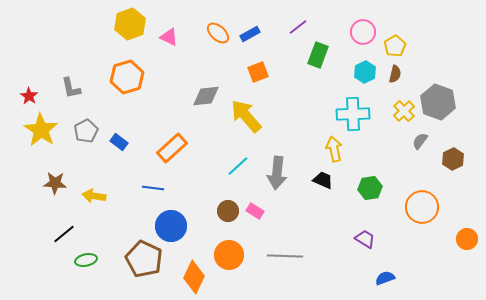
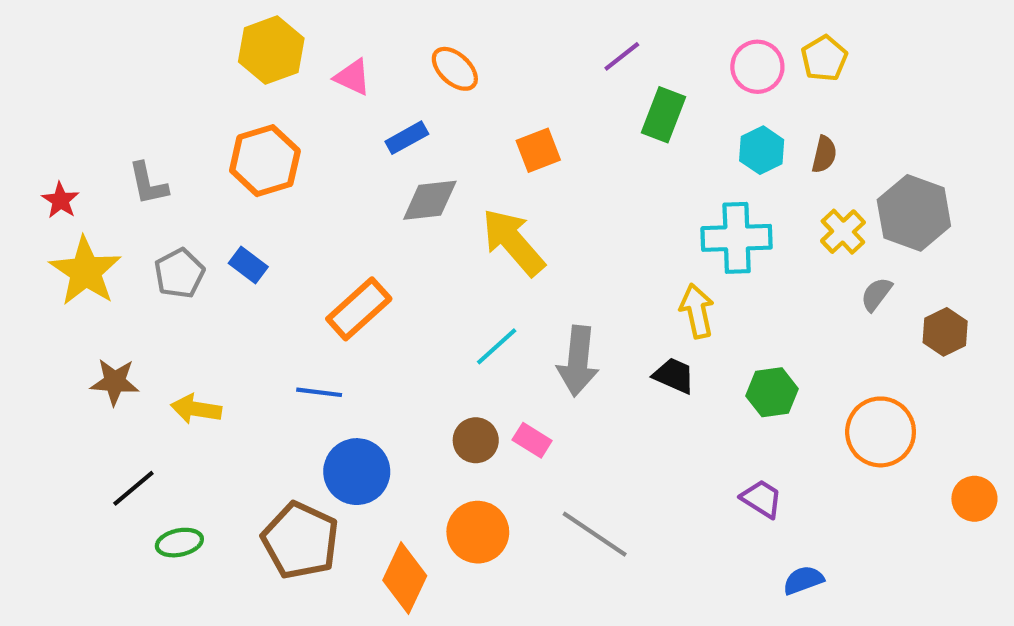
blue rectangle: (250, 34) -> (407, 138), moved
yellow pentagon: (395, 46) -> (824, 58), moved
blue rectangle: (119, 142) -> (248, 265), moved
gray line: (285, 256) -> (595, 534), turned 32

